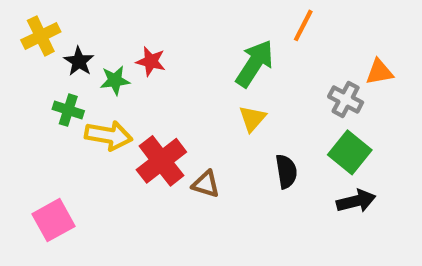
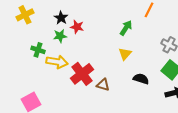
black star: (79, 61) -> (61, 18), moved
green arrow: (255, 63) -> (126, 28), size x0.7
black semicircle: (286, 171) -> (141, 79), turned -63

